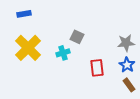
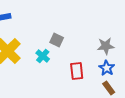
cyan cross: (63, 53) -> (43, 56), turned -32

